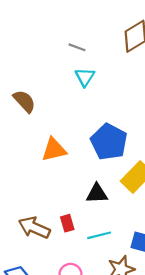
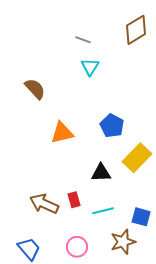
blue pentagon: (109, 142) -> (112, 126), size x0.7

